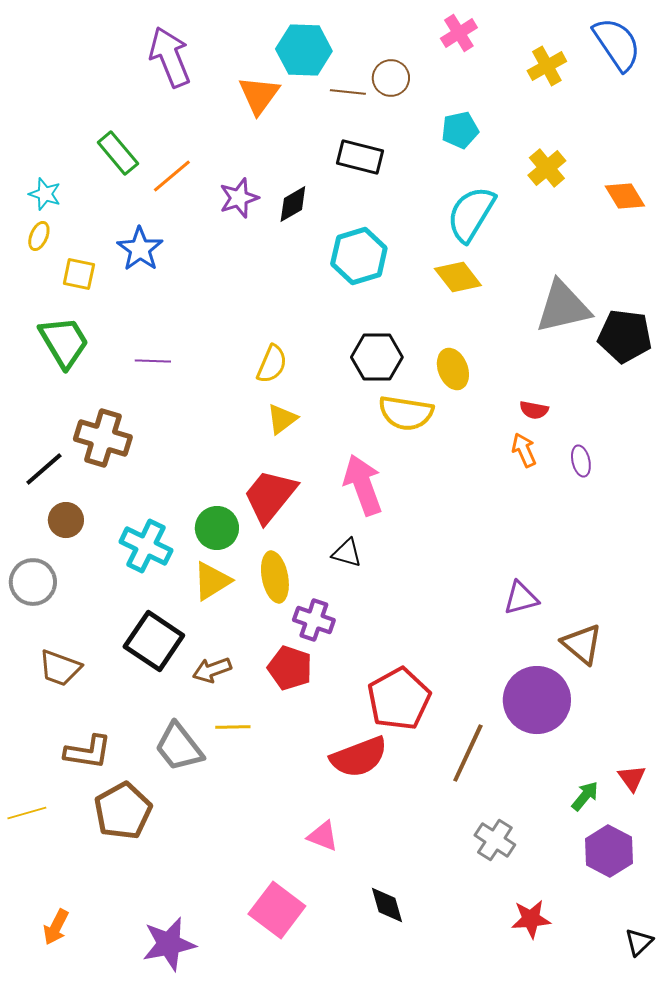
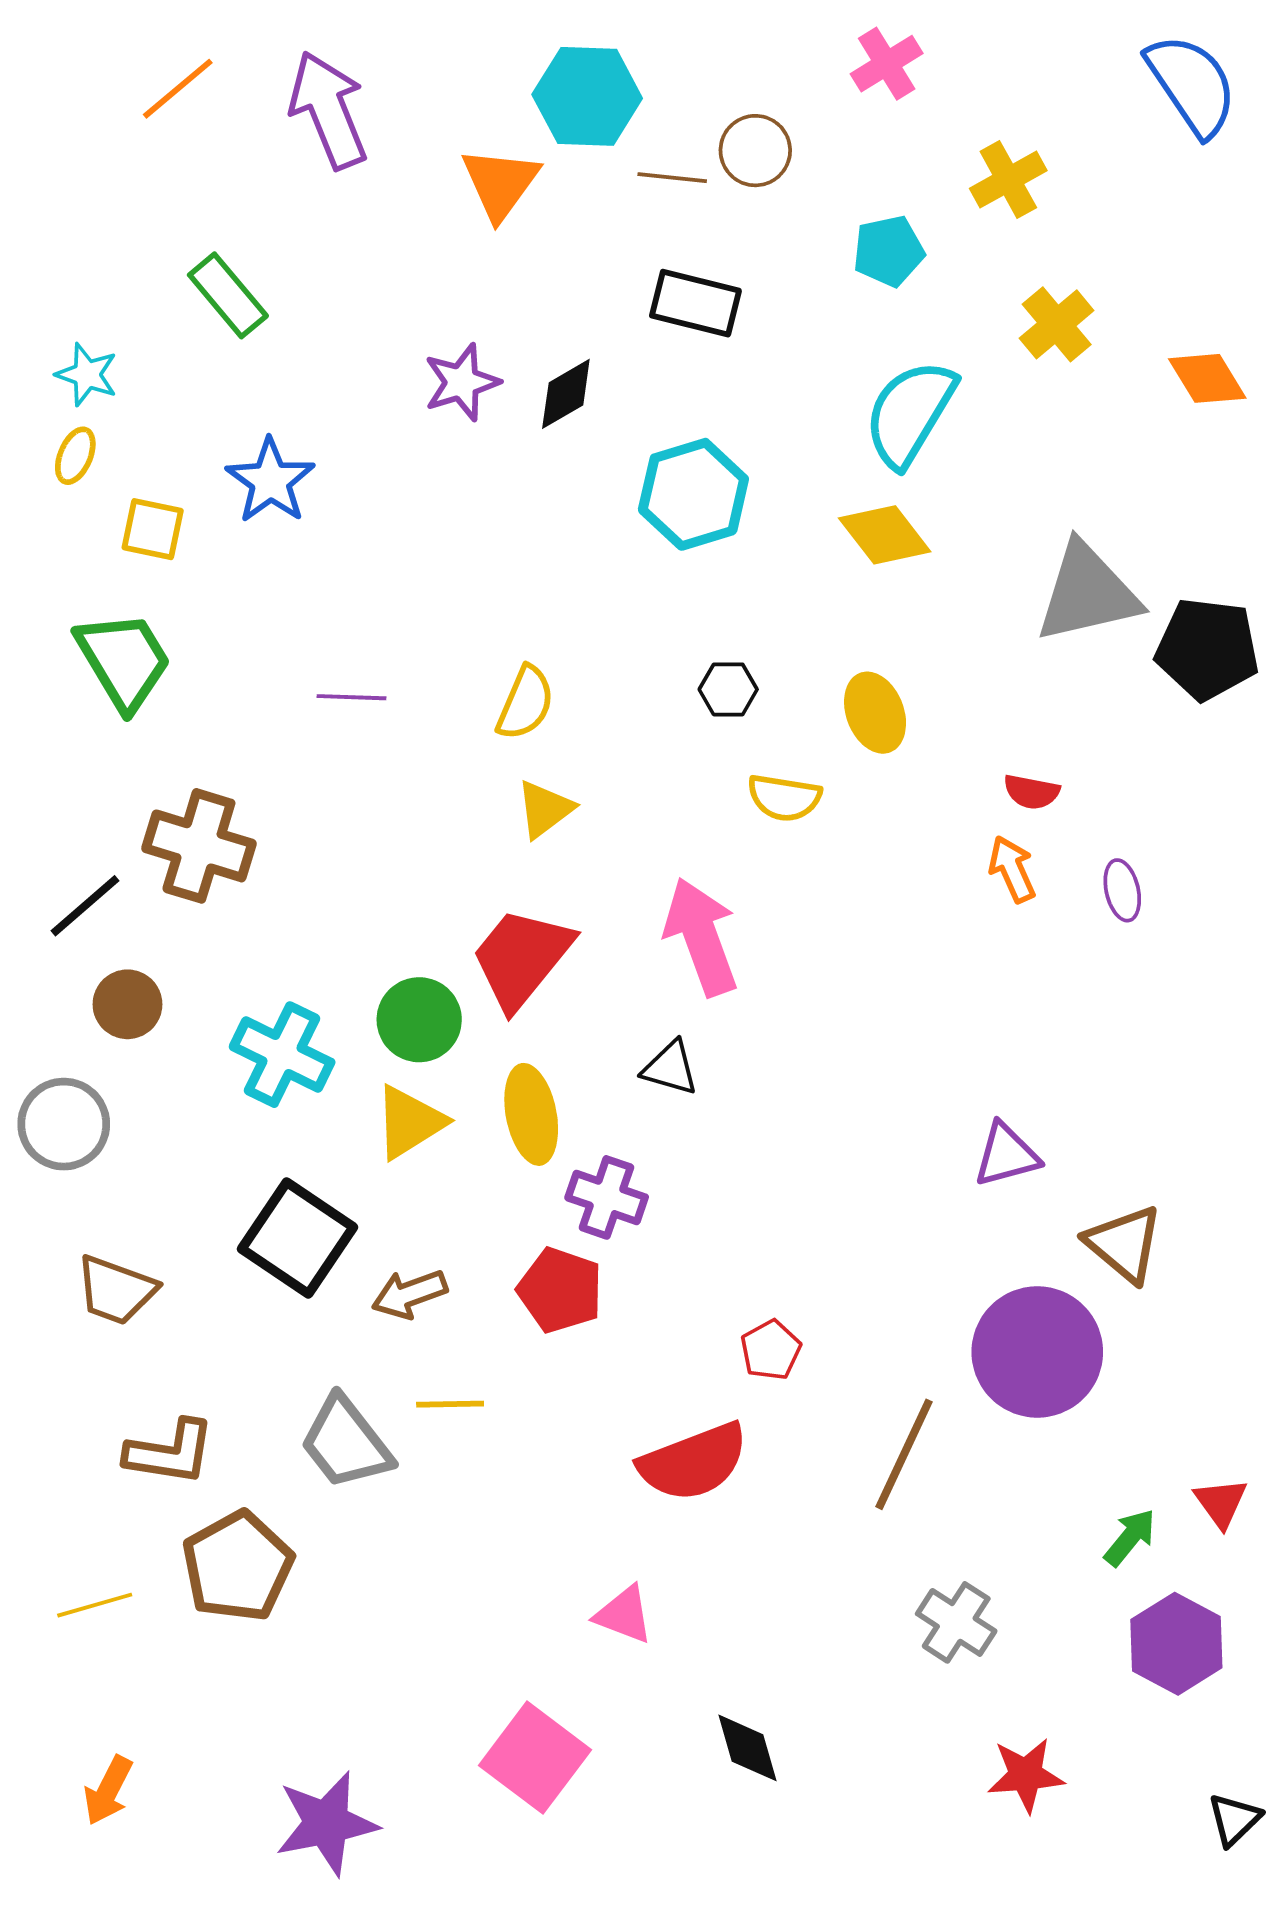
yellow cross: (547, 66) -> (1008, 179), moved
orange line: (172, 176) -> (178, 89), moved
black hexagon: (377, 357) -> (728, 689), size x0.6
purple line: (153, 361) -> (352, 697), moved
yellow semicircle: (406, 413) -> (784, 798), size x0.7
red pentagon: (399, 699) -> (771, 1350), size x0.5
yellow line: (27, 813) -> (95, 1605), moved

